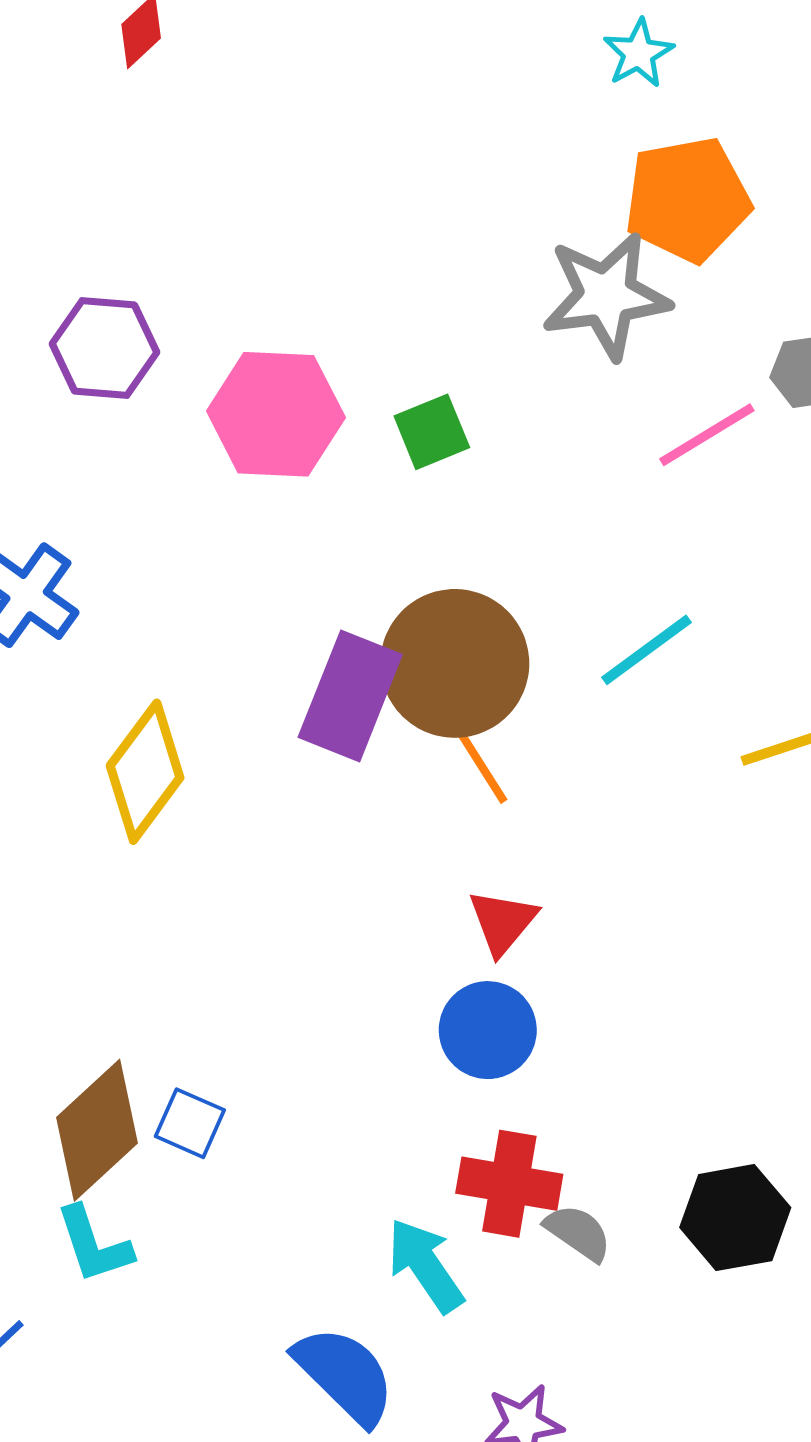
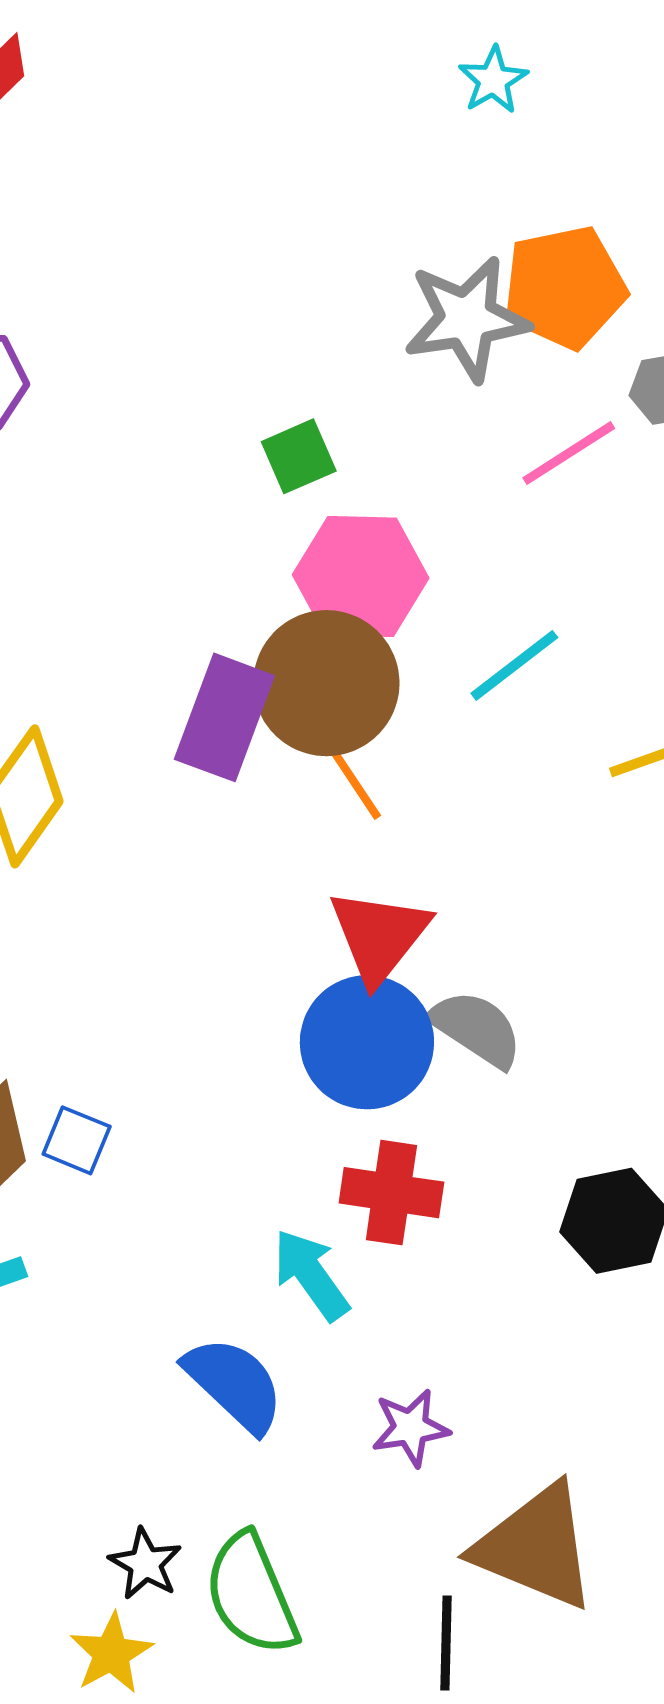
orange pentagon: (687, 199) -> (564, 287), moved
pink hexagon: (276, 414) -> (361, 576), moved
red triangle: (503, 922) -> (379, 936), size x1.5
blue circle: (488, 1030) -> (367, 1042), size x1.4
gray semicircle: (578, 1233) -> (476, 1029), moved, size x1.4

